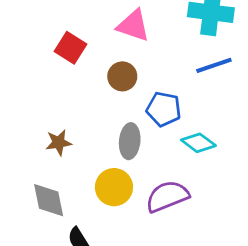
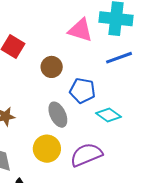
pink triangle: (133, 26) -> (80, 30), moved
gray ellipse: (130, 141) -> (58, 115), turned -30

